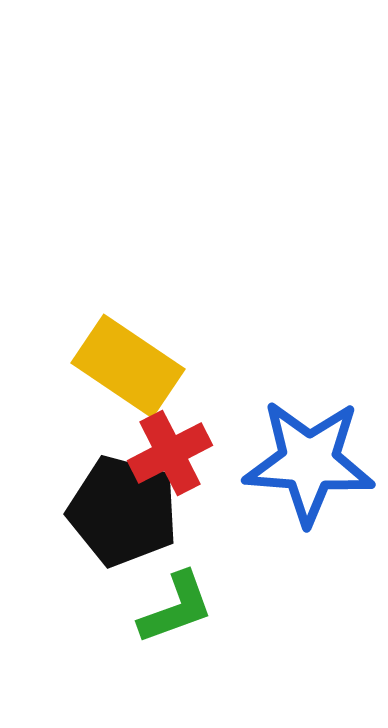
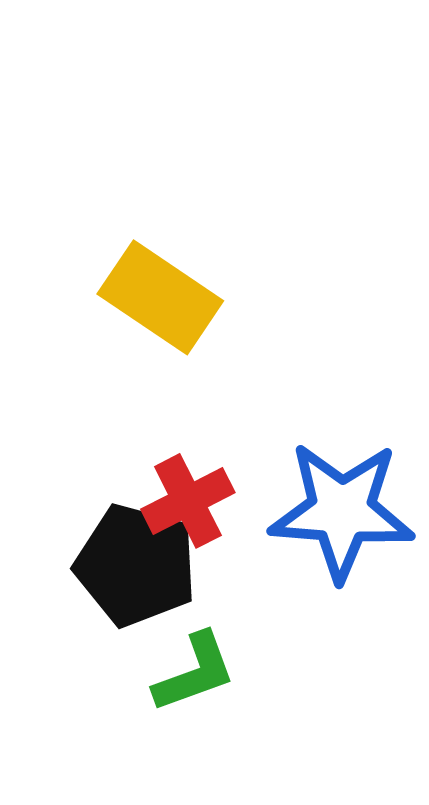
yellow rectangle: (128, 366) -> (160, 297), moved

